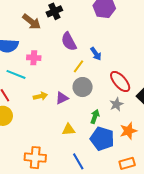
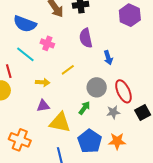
yellow line: (78, 66) -> (68, 70), moved
gray circle: (83, 87) -> (97, 87), moved
purple triangle: (62, 98) -> (43, 106), moved
green arrow: (95, 117) -> (84, 108), moved
yellow triangle: (69, 129) -> (60, 123), size x1.6

